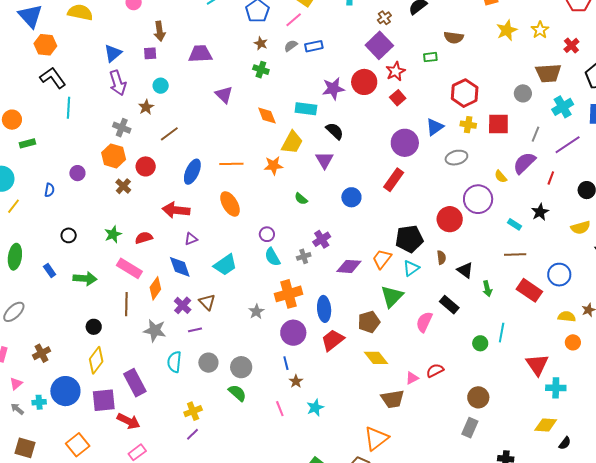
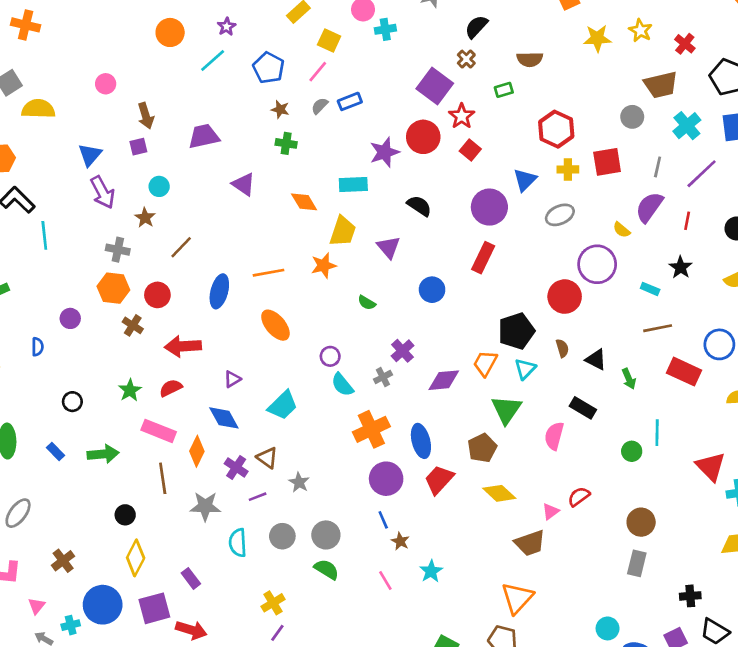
brown cross: (384, 18) -> (466, 59), moved
yellow star: (507, 30) -> (597, 38), turned 30
black semicircle: (335, 131) -> (419, 206), moved
red arrow: (176, 210) -> (183, 346), moved
gray star: (256, 312) -> (299, 482), moved
purple rectangle: (135, 383) -> (191, 578), size x0.6

